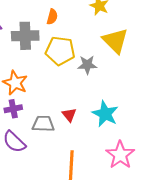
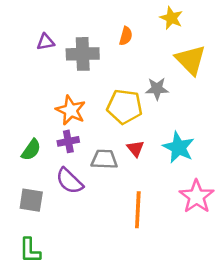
orange semicircle: (52, 17) -> (126, 36), moved
yellow pentagon: (60, 51) -> (125, 107), moved

